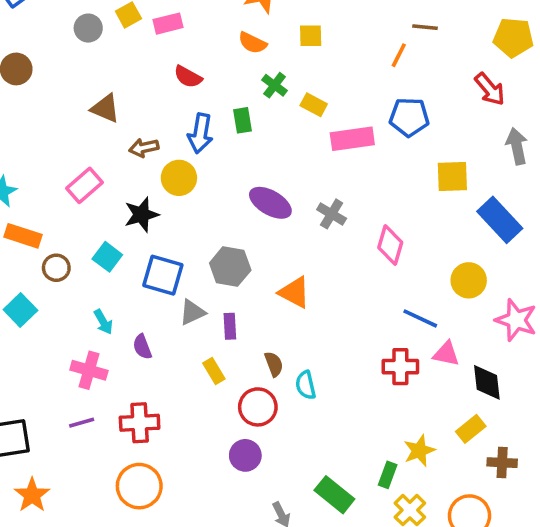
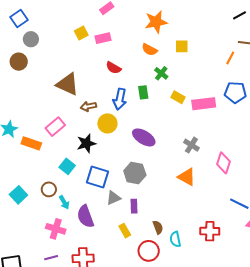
gray circle: (88, 28) -> (31, 39), moved
yellow rectangle: (314, 105) -> (178, 97), moved
brown triangle: (105, 108) -> (68, 84), size x1.4
purple ellipse: (270, 203) -> (144, 137), moved
orange rectangle: (23, 236) -> (31, 143), moved
brown circle: (56, 268) -> (49, 189), moved
orange triangle: (294, 292) -> (187, 177), moved
purple semicircle: (142, 347) -> (85, 216), size x1.6
red cross: (400, 367) -> (210, 231), moved

